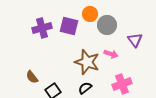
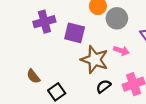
purple square: (69, 26) -> (75, 33), moved
black semicircle: (85, 88) -> (104, 86), moved

